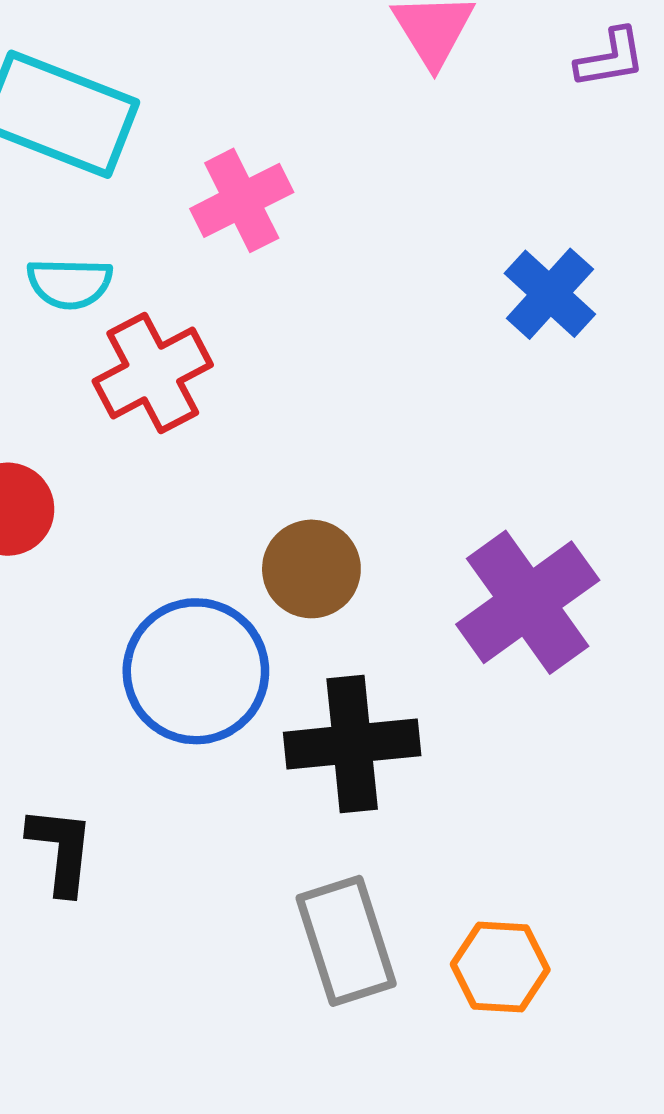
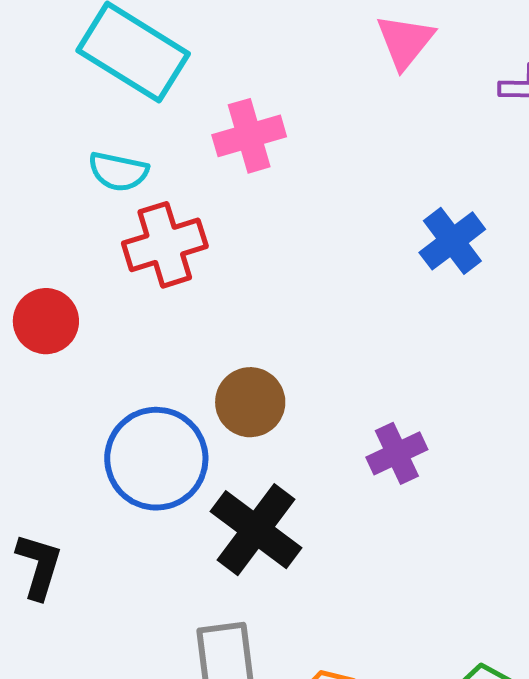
purple cross: (528, 602) -> (397, 453), size x0.6
black cross: (352, 744) -> (256, 530), turned 32

